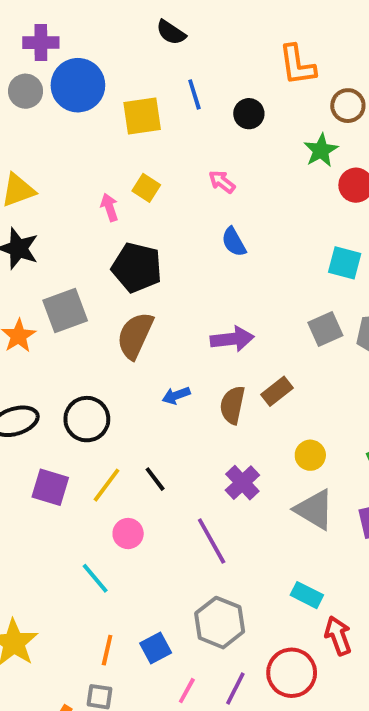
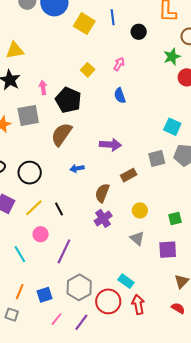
yellow square: (142, 116) -> (84, 24), turned 30
pink arrow: (222, 182) -> (119, 64), turned 72
yellow square: (146, 188) -> (88, 70), moved
pink arrow: (109, 207) -> (43, 88), moved
cyan square: (345, 263) -> (172, 127), moved
gray square: (325, 329) -> (157, 159), moved
brown semicircle: (232, 405) -> (102, 193), moved
gray triangle: (314, 510) -> (137, 238), size x0.7
purple line: (212, 541) -> (64, 251), moved, turned 45
red circle: (292, 673) -> (108, 301), moved

